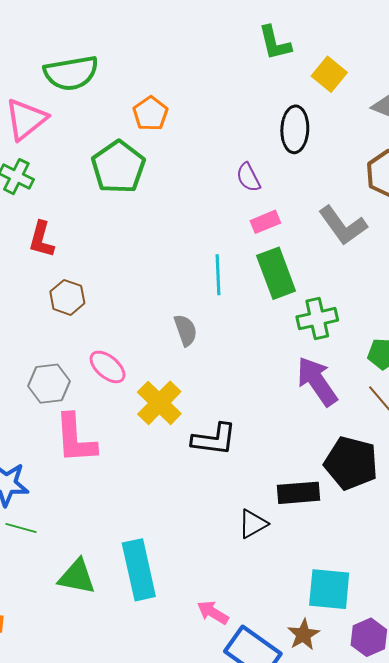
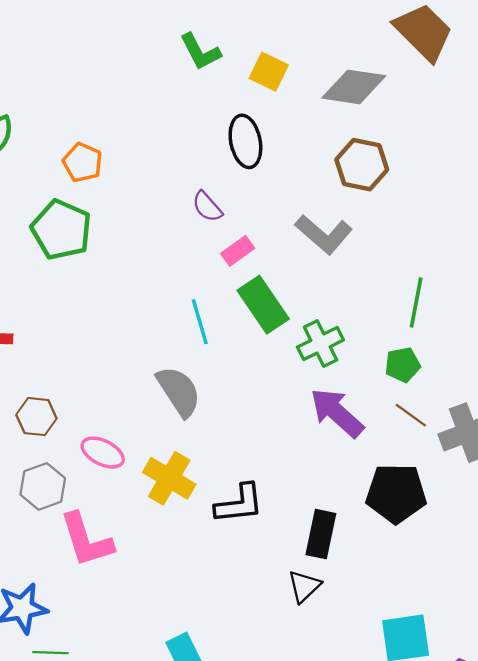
brown hexagon: (67, 297) -> (36, 417), moved
gray semicircle: (186, 330) -> (179, 391), size x1.5
black rectangle: (299, 493) -> (321, 534), moved, turned -60

